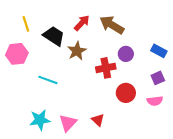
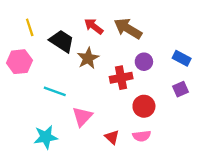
red arrow: (82, 23) -> (94, 26), turned -96
pink semicircle: (155, 101) -> (142, 136), moved
pink triangle: (68, 123) -> (82, 117), moved

